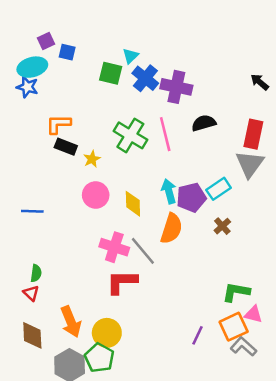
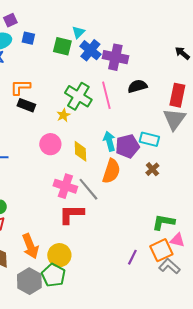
blue square: (67, 52) -> (28, 38), moved
yellow star: (92, 159) -> (63, 115), moved
cyan rectangle: (219, 189) -> (149, 139), turned 48

